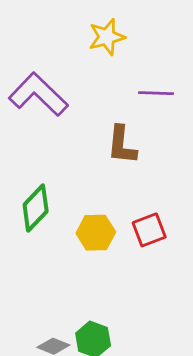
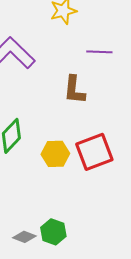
red square: (149, 230) -> (94, 152), size x1.5

